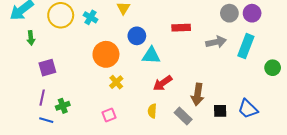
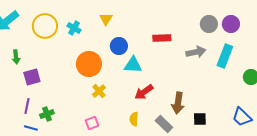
green arrow: (31, 38) -> (16, 57), moved
blue trapezoid: (248, 109) -> (242, 117), moved

